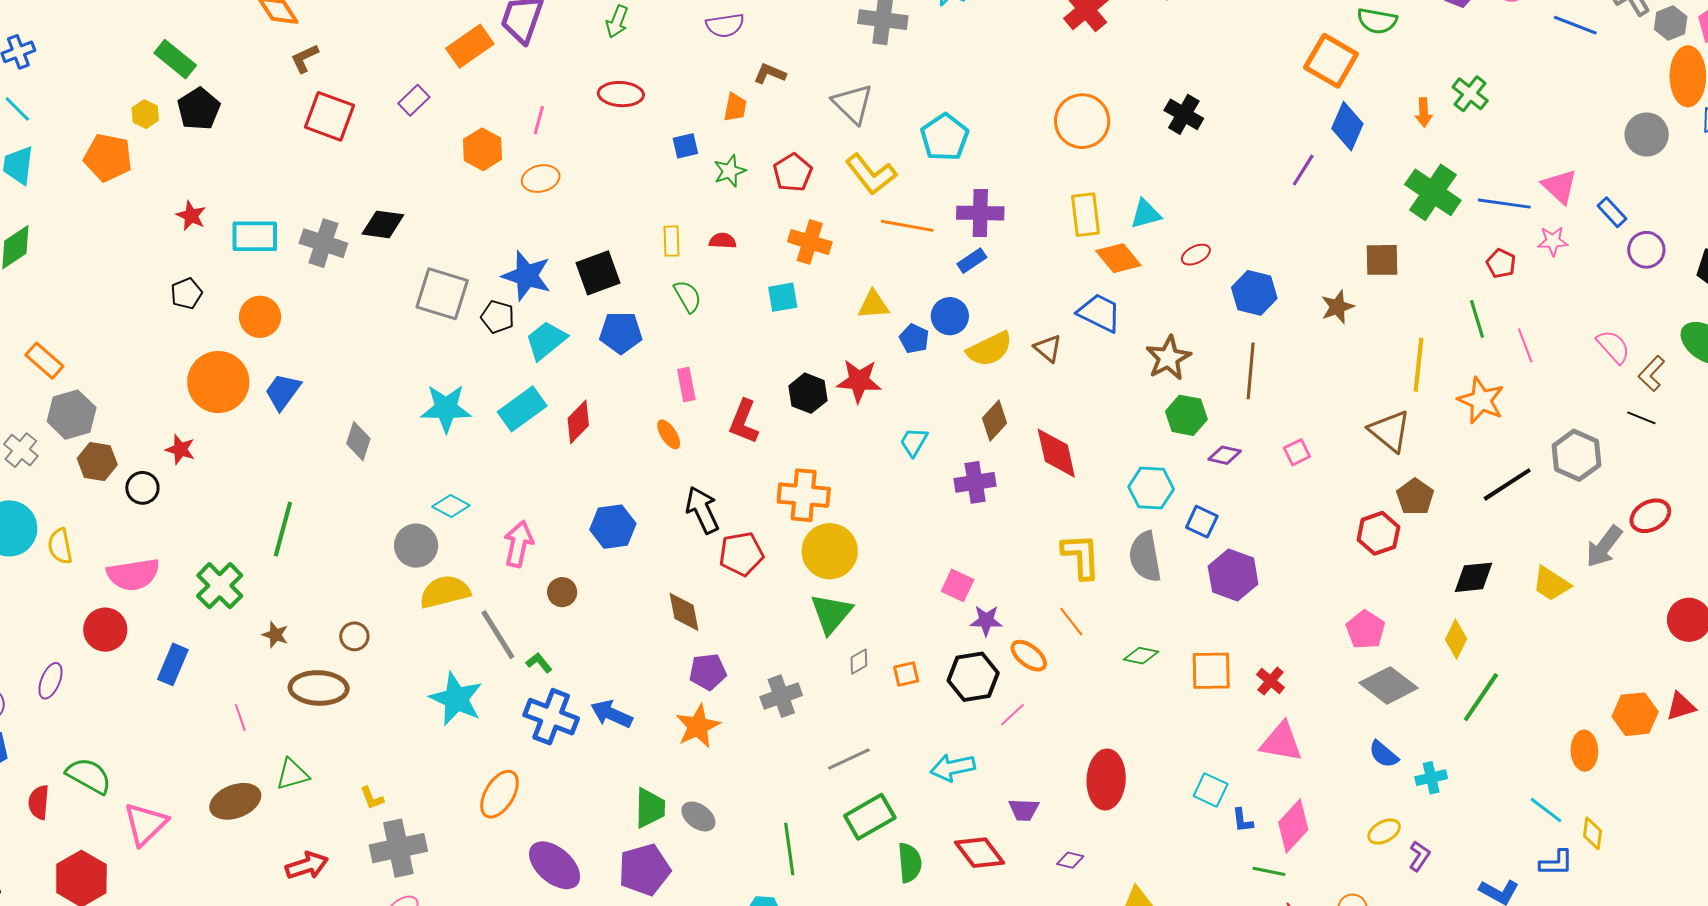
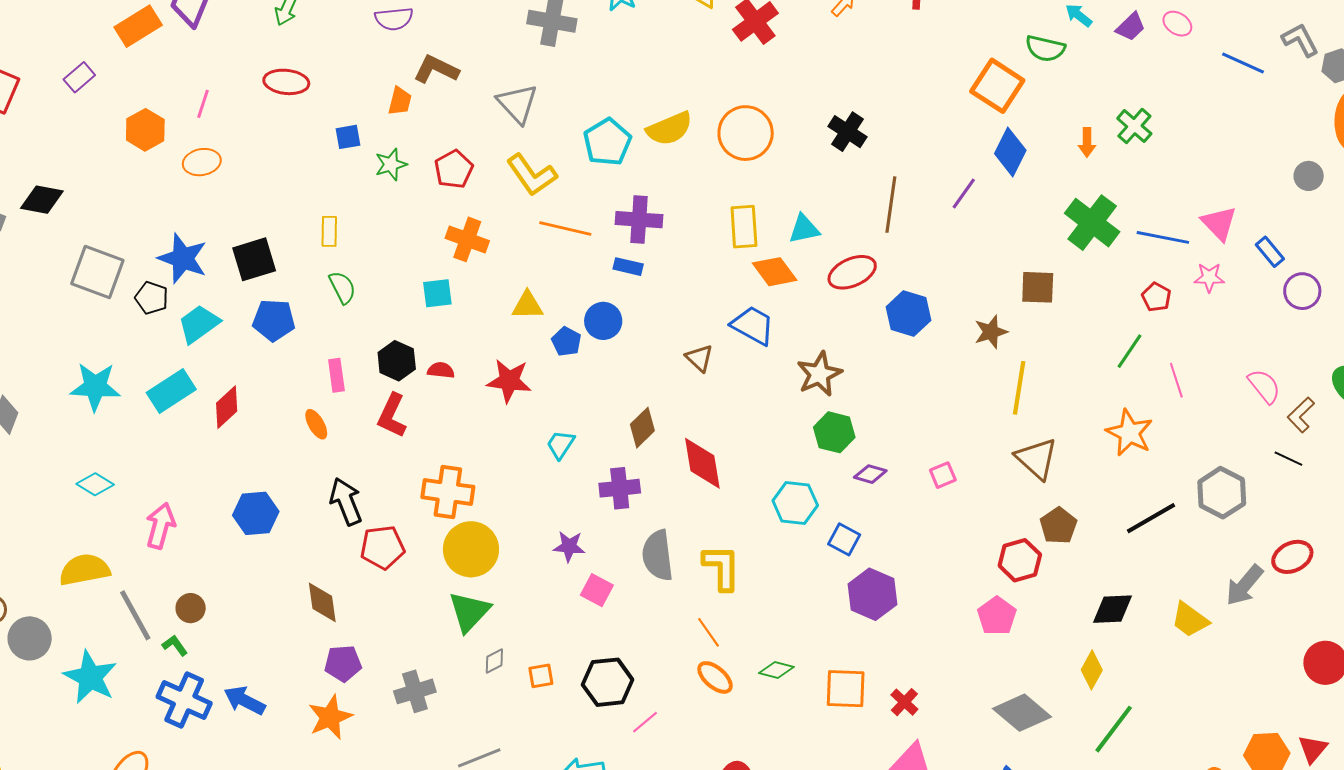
brown L-shape: (770, 74) -> (436, 69), size x1.4
gray circle: (1647, 135) -> (1309, 176), size x0.7
red semicircle: (723, 241) -> (441, 370), moved
red ellipse: (1196, 255) -> (852, 272), size x1.6
blue rectangle: (972, 261) -> (628, 267), turned 44
green line: (1477, 319) -> (1130, 351), turned 48
yellow semicircle: (990, 349) -> (669, 129), moved
yellow line: (1419, 365) -> (1019, 388), moved
brown line: (1251, 371) -> (891, 205), moved
black hexagon: (808, 393) -> (397, 361), moved
gray circle: (416, 546) -> (30, 638), moved
gray semicircle: (1145, 557) -> (658, 555), moved
brown circle: (562, 592) -> (191, 608), moved
purple star: (986, 621) -> (569, 546), moved
pink pentagon: (1365, 630) -> (997, 616), moved
orange ellipse: (1029, 656) -> (715, 677), moved
red triangle: (1681, 706) -> (1313, 749), turned -36

